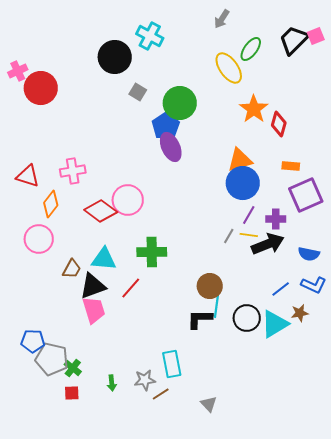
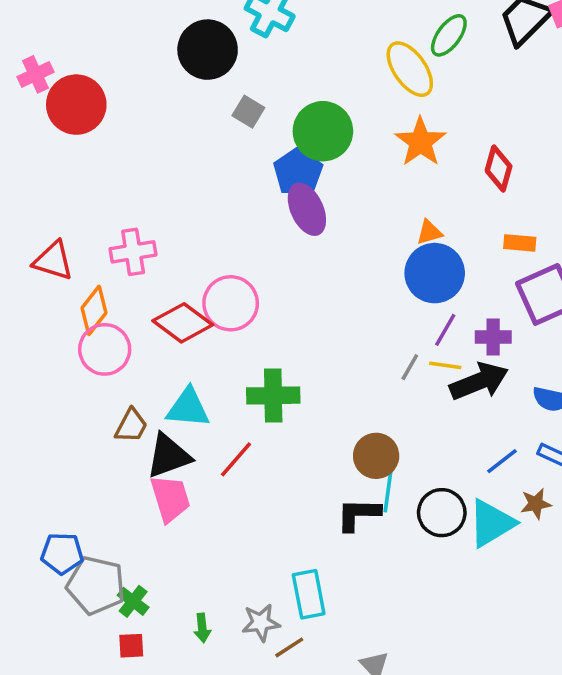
orange star: (254, 109) -> (420, 142), moved
orange triangle: (240, 160) -> (429, 232), size x0.6
pink circle: (39, 239) -> (105, 349), moved

